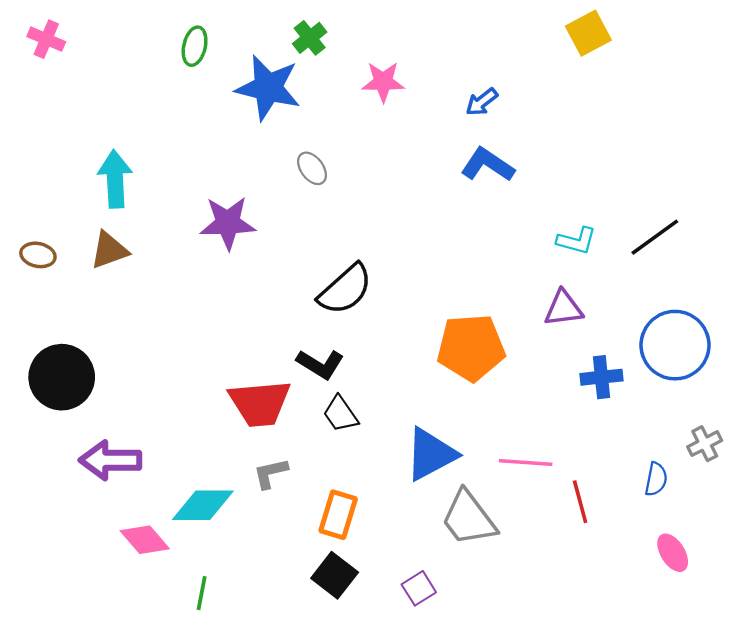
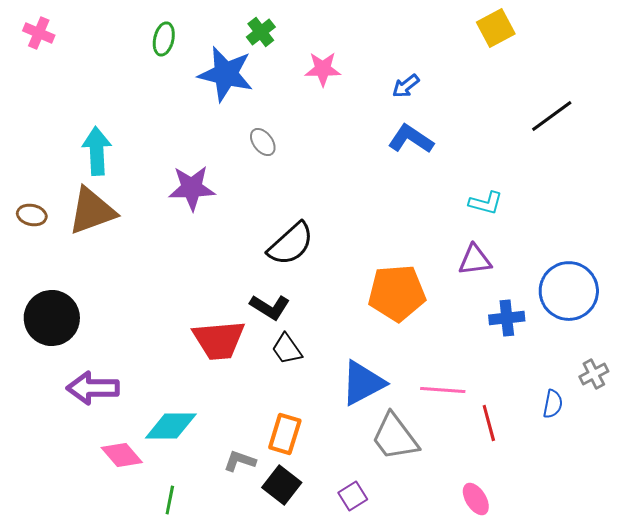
black line: (655, 237) -> (552, 116), moved
brown triangle: (109, 250) -> (92, 211), size x1.5
gray L-shape: (270, 473) -> (240, 461), moved, turned 32
pink ellipse: (673, 553) -> (476, 499), moved

